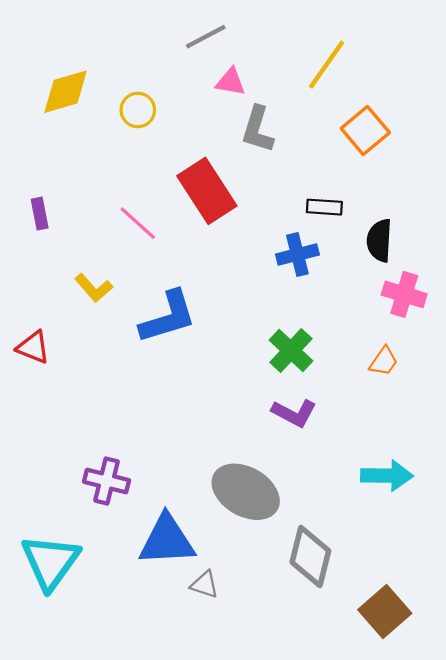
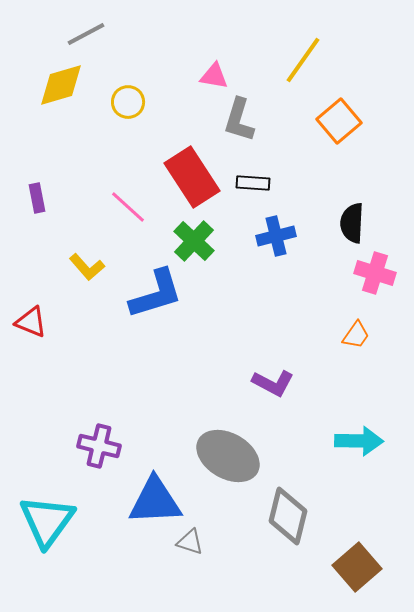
gray line: (206, 37) -> (86, 34), moved
black rectangle: (324, 207) -> (253, 183), moved
green cross: (291, 350) -> (194, 241), moved

